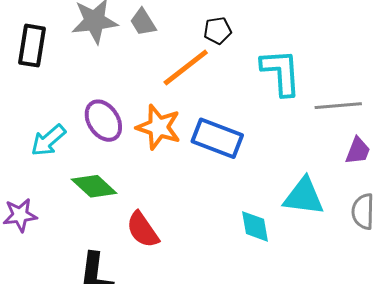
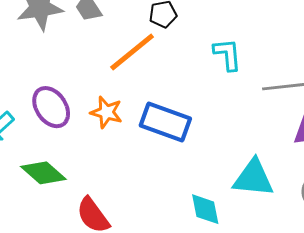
cyan L-shape: (281, 72) -> (227, 54), size x0.7
orange star: (159, 127) -> (106, 112), size x0.7

